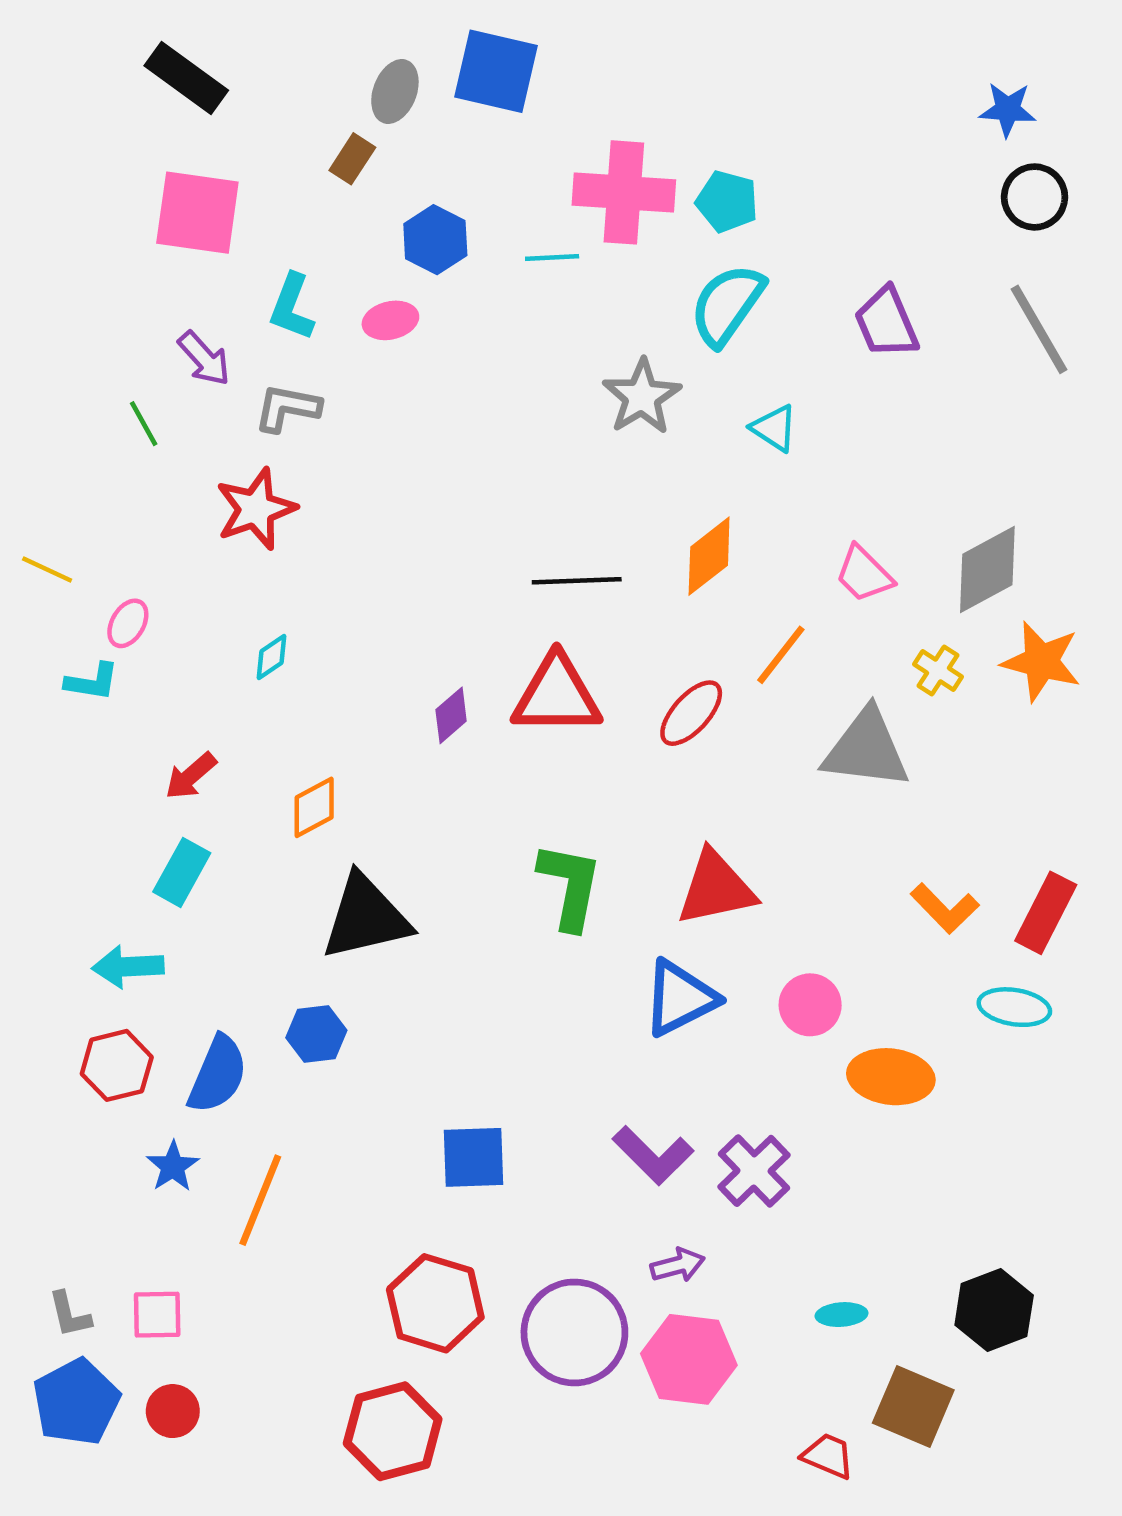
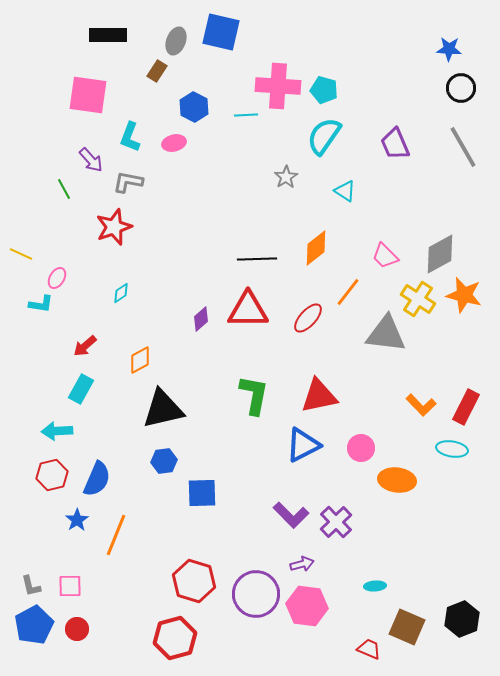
black rectangle: (186, 78) -> (108, 35), moved, turned -36
gray star: (642, 397) -> (286, 177), size x0.7
yellow cross: (938, 670) -> (418, 299), size x1.6
blue hexagon: (316, 1034) -> (164, 461), moved
blue square: (473, 1157) -> (202, 493), moved
black hexagon: (994, 1310) -> (462, 619), moved

